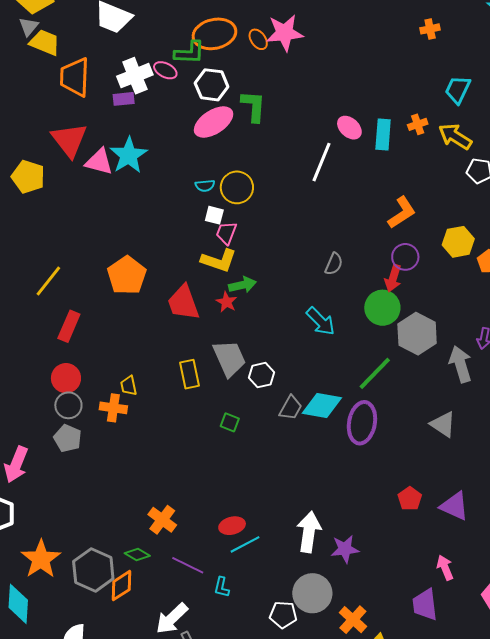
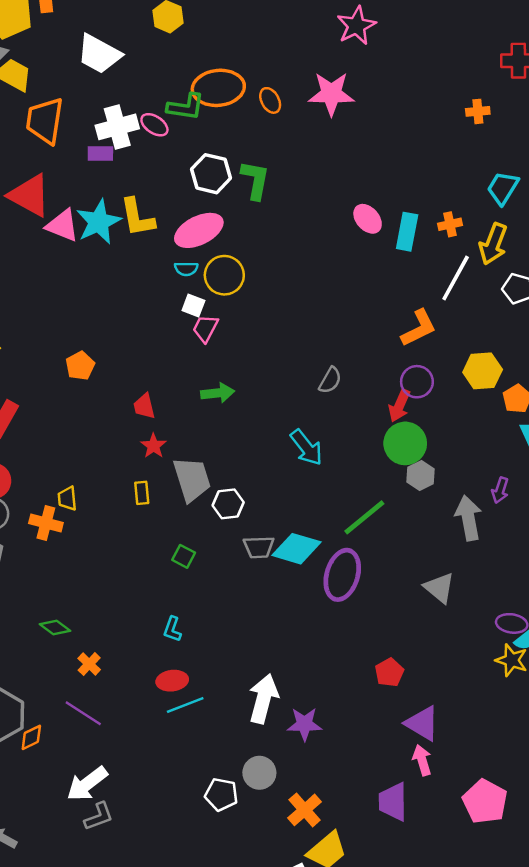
pink star: (285, 33) -> (331, 94), moved
white hexagon: (212, 85) -> (211, 174), moved
pink ellipse: (214, 122) -> (199, 230), moved
yellow arrow: (455, 137) -> (493, 244), turned -108
red triangle: (69, 140) -> (30, 195), turned -30
white line: (321, 162) -> (456, 278), moved
yellow L-shape: (219, 261) -> (137, 217), moved, turned 54
orange pentagon: (127, 275) -> (80, 366), size x0.6
red star: (226, 302) -> (153, 446), moved
red trapezoid: (183, 303) -> (144, 406), size x0.6
green circle: (382, 308) -> (405, 443), moved
gray hexagon: (417, 334) -> (421, 475), size x0.6
yellow rectangle: (189, 374) -> (142, 493), size x0.7
gray trapezoid: (291, 408) -> (259, 547), turned 52
purple triangle: (454, 506) -> (422, 723), moved
orange cross: (162, 520) -> (89, 664), size x0.7
green diamond: (137, 554) -> (55, 628), moved
purple line: (188, 565) -> (83, 713), moved
orange diamond: (122, 586) -> (31, 737), size x0.7
cyan L-shape: (222, 587) -> (172, 629), moved
gray circle: (312, 593) -> (259, 773), size x0.7

